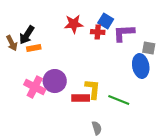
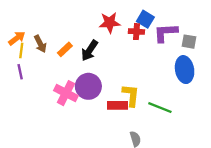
black arrow: (27, 35) -> (89, 51), moved
orange rectangle: (34, 48) -> (65, 49), turned -32
gray square: (149, 48) -> (189, 42), moved

